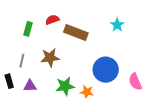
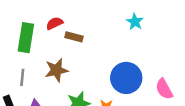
green rectangle: (28, 29) -> (26, 38), size x1.6
brown rectangle: (76, 33) -> (74, 37), moved, size x0.6

